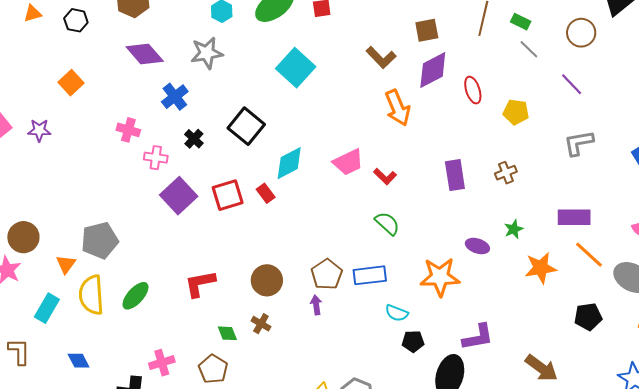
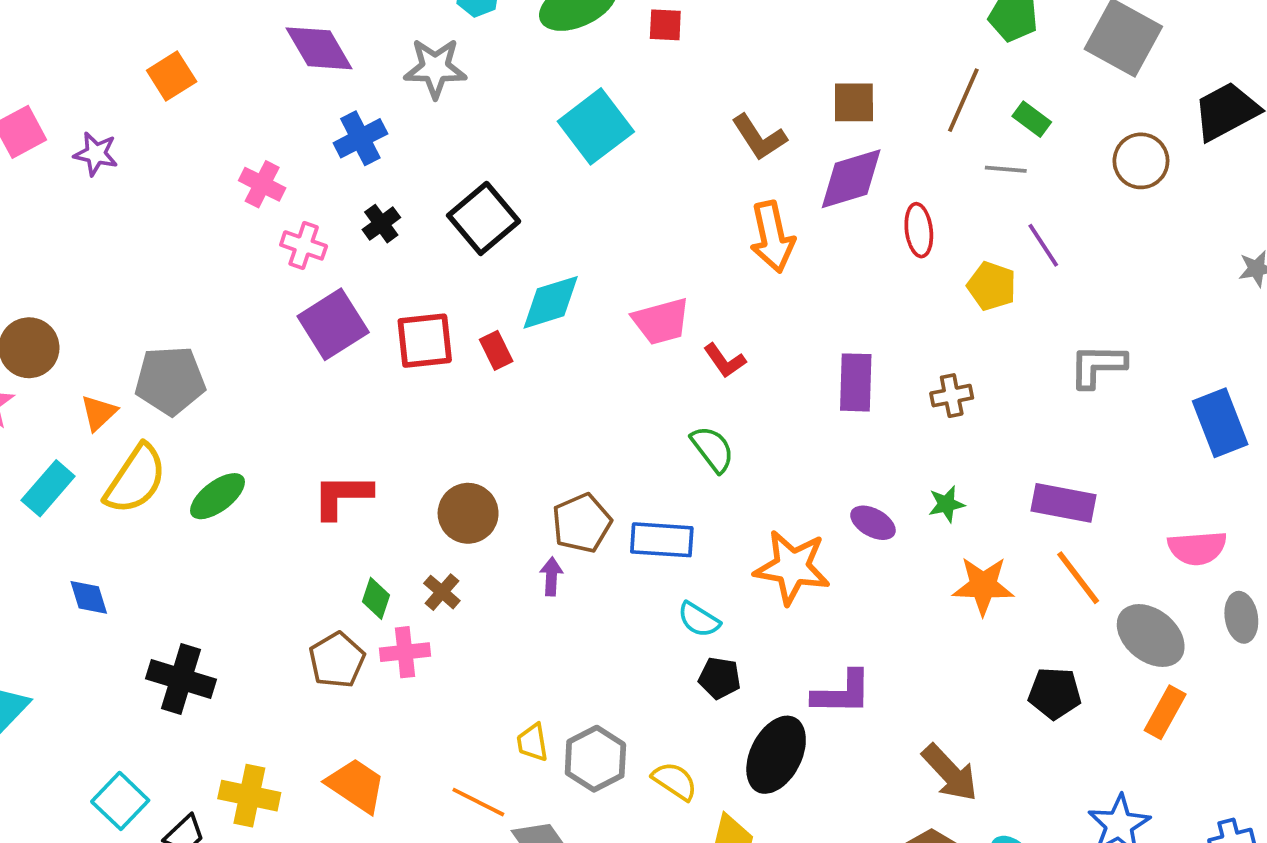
gray line: (529, 49) -> (1006, 169), moved, turned -50
purple line: (572, 84) -> (1043, 245), moved
yellow semicircle: (91, 295) -> (136, 479), turned -153
green diamond: (227, 333) -> (376, 598), turned 30
pink cross: (162, 363) -> (405, 652), moved

